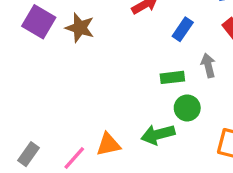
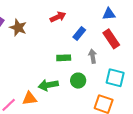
green rectangle: (172, 77) -> (64, 58), moved
green arrow: (158, 134) -> (48, 85), moved

